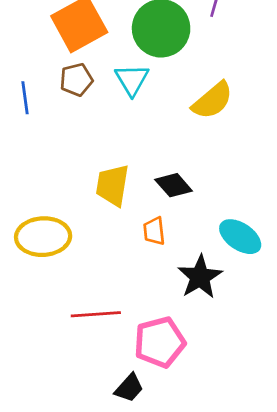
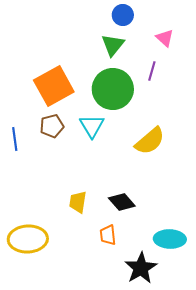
yellow trapezoid: (112, 185) -> (78, 202), size x0.7
cyan ellipse: (240, 237) -> (170, 239), turned -32

